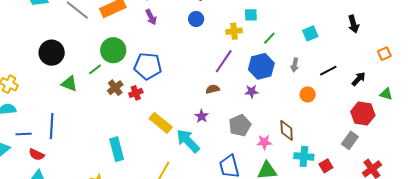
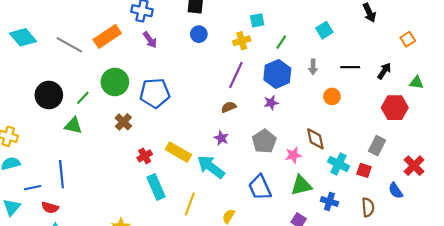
green line: (95, 69) -> (83, 98), moved
black line: (328, 71) -> (350, 67), turned 36
red cross: (136, 93) -> (145, 156), moved
gray rectangle: (350, 140) -> (377, 146), moved
cyan rectangle: (117, 149) -> (156, 187), moved
cyan cross: (304, 156) -> (339, 164), turned 30
red square: (326, 166) -> (364, 170), turned -32

